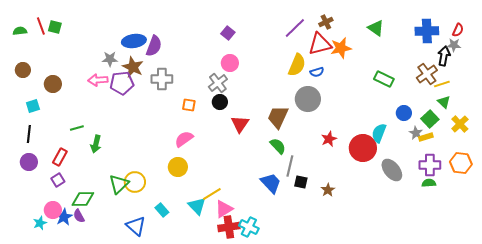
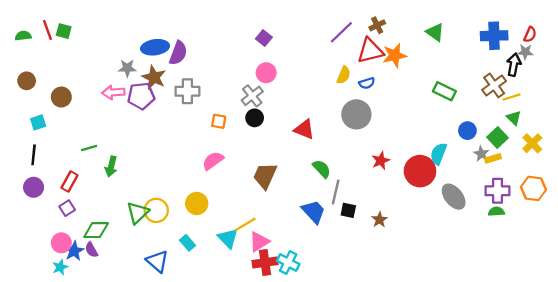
yellow semicircle: (297, 65) -> (344, 75), size x0.7
brown trapezoid: (278, 117) -> (265, 176), moved
red triangle: (240, 124) -> (304, 129), moved, turned -42
yellow circle: (178, 167) -> (197, 203), moved
cyan star: (40, 223) -> (60, 267), moved

